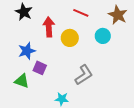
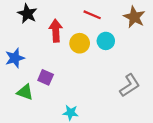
cyan circle: (103, 36) -> (106, 41), moved
blue star: (27, 51) -> (15, 58), moved
gray L-shape: (84, 75) -> (130, 85), moved

